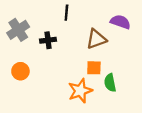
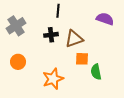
brown triangle: (96, 39) -> (74, 39), moved
black cross: (48, 40) -> (51, 35), moved
orange star: (80, 91) -> (53, 79), moved

